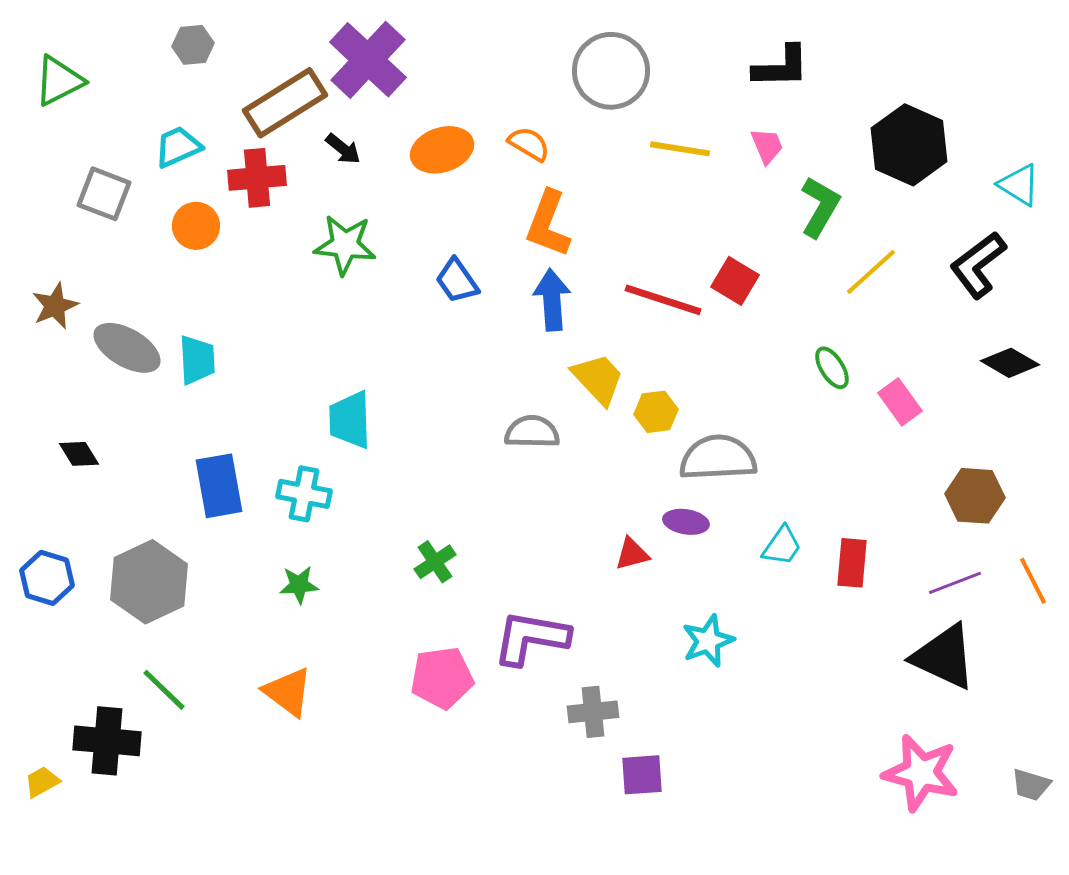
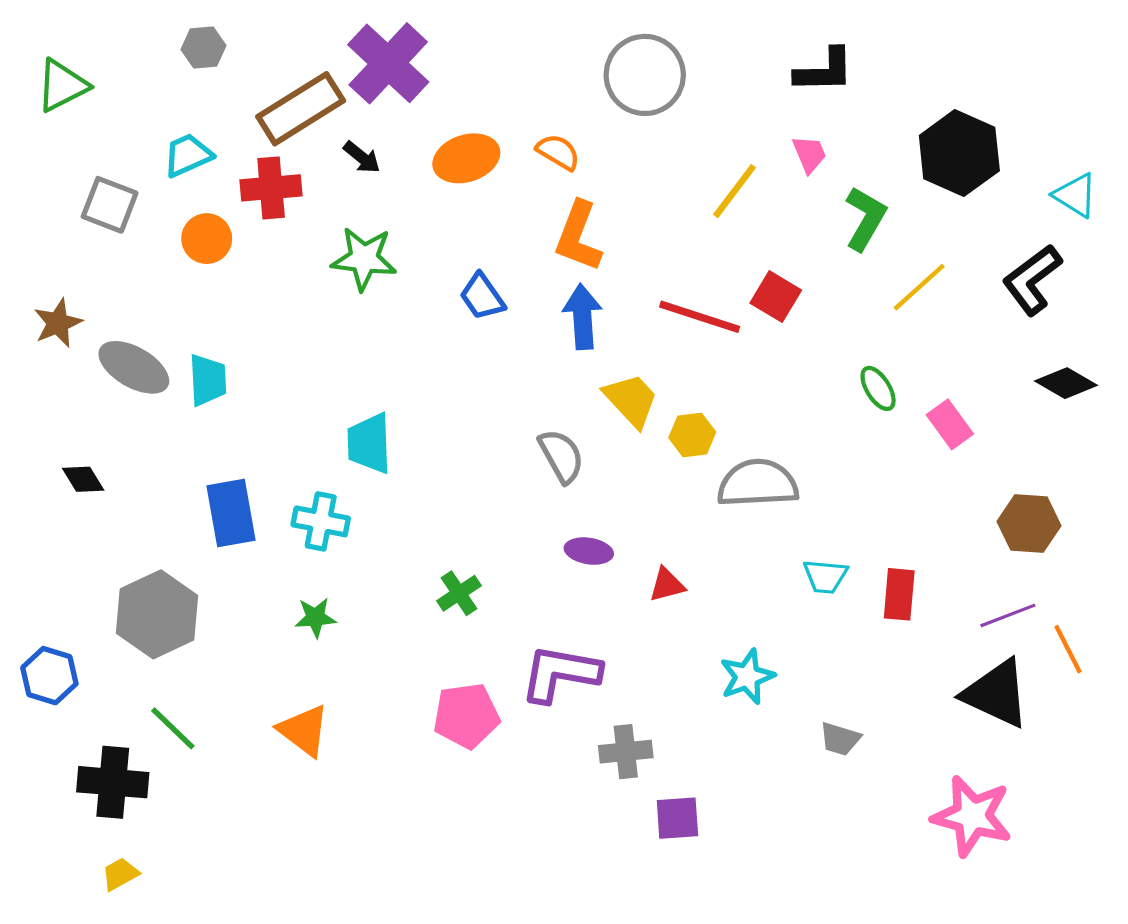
yellow line: (680, 149) -> (734, 191), moved, turned -62
gray semicircle: (532, 432) -> (561, 456), turned 60
purple ellipse: (686, 522) -> (589, 551), moved
cyan trapezoid: (782, 546) -> (825, 576), turned 60
blue hexagon: (47, 578) -> (49, 676), moved
orange line: (1033, 581) -> (1068, 649), moved
yellow trapezoid: (42, 782) -> (120, 874), moved
gray trapezoid: (1031, 785) -> (840, 739), moved

